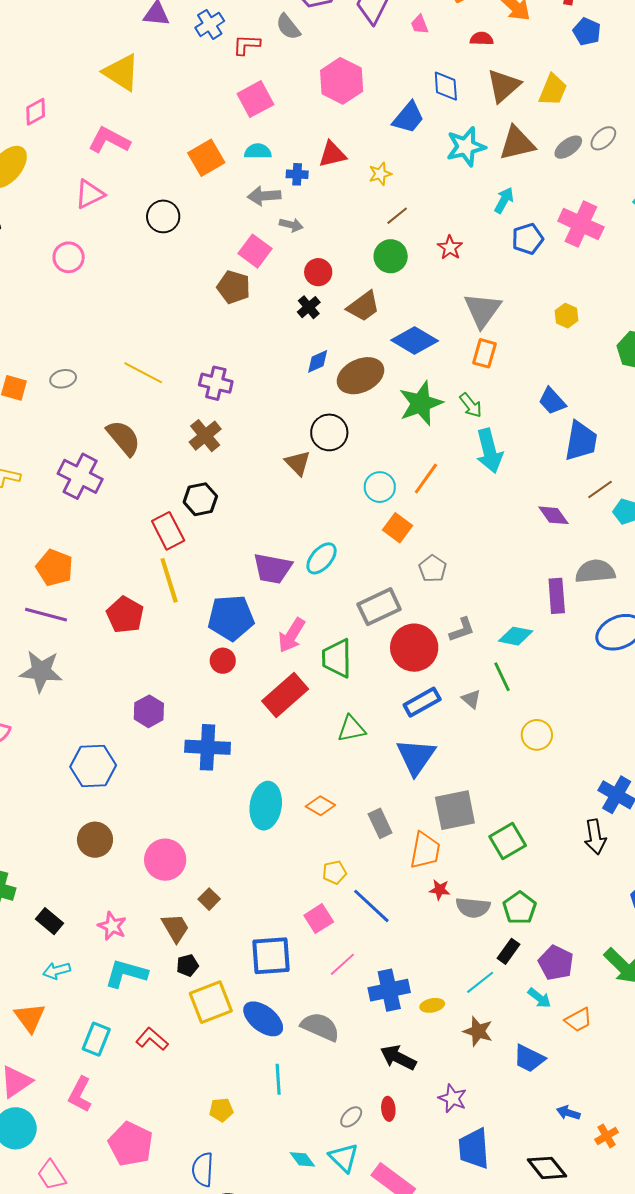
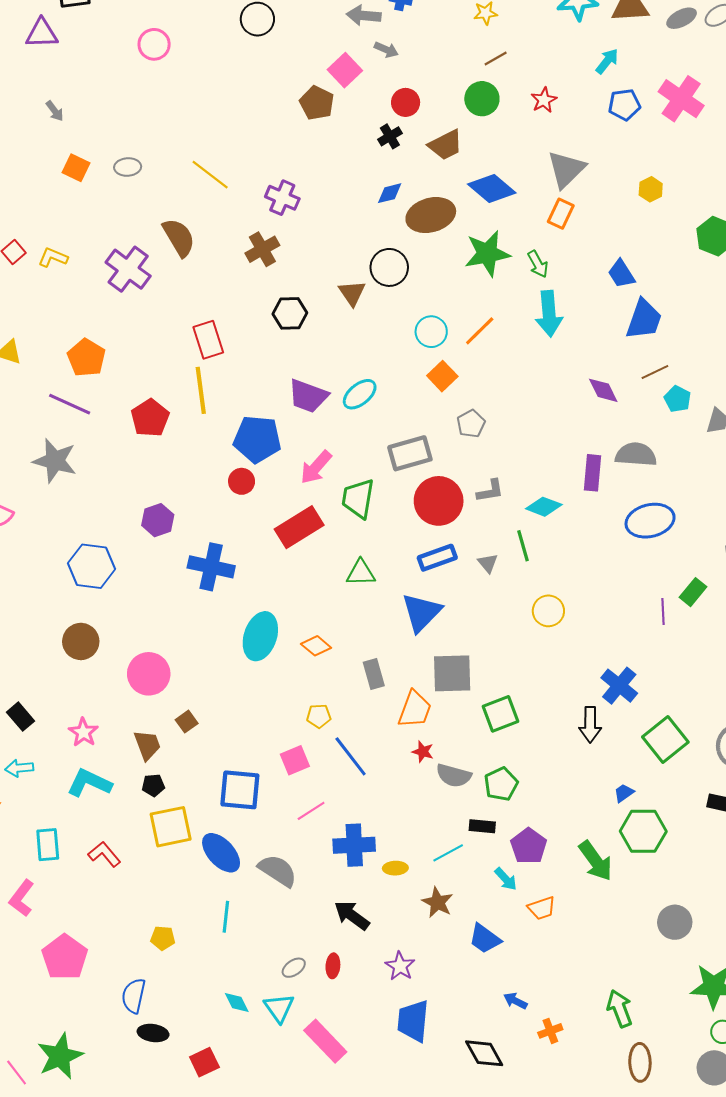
black hexagon: (200, 499) -> (290, 313), moved
black rectangle: (508, 951) -> (482, 826), turned 50
cyan rectangle: (96, 1039) -> (48, 845), turned -36

